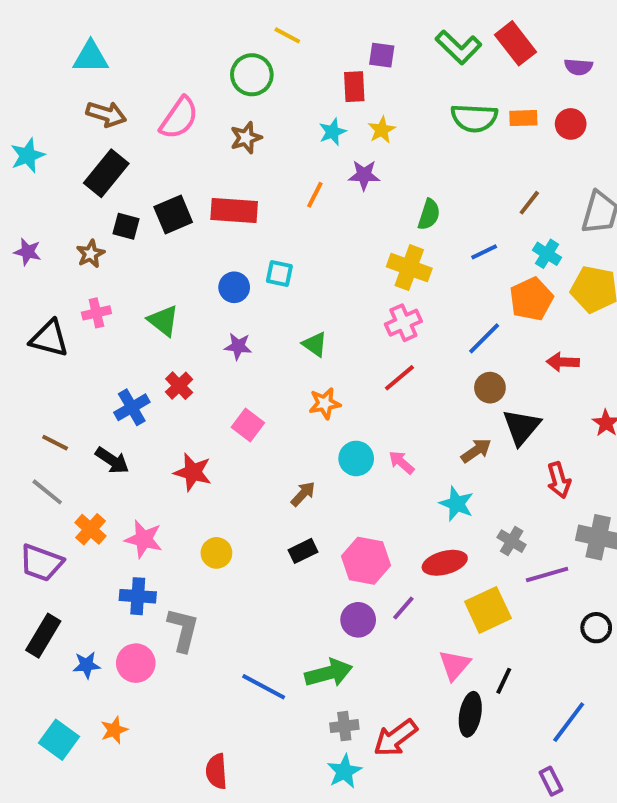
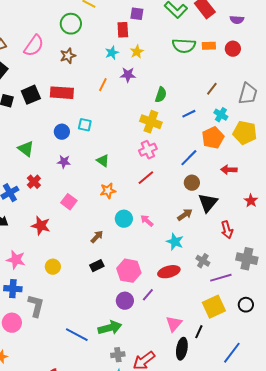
yellow square: (488, 610) -> (214, 307), moved

